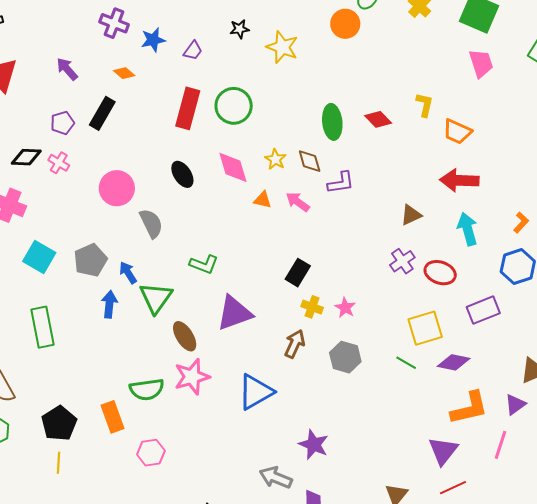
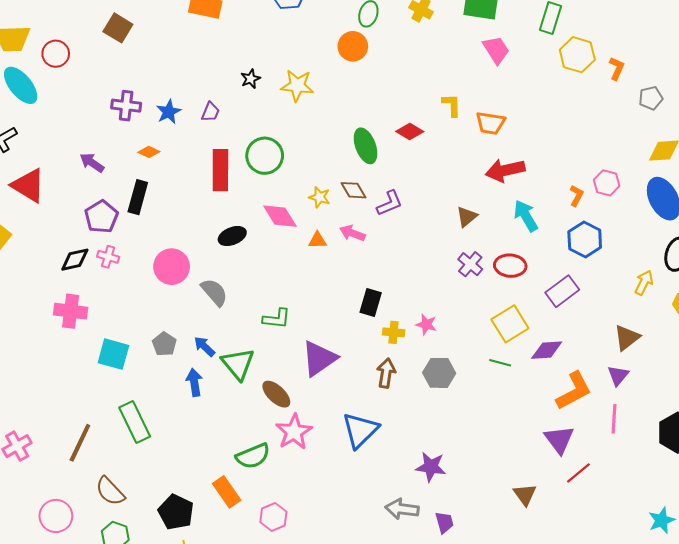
purple pentagon: (62, 123) -> (101, 217), size x1.4
black ellipse: (182, 174) -> (232, 236), turned -64
gray pentagon: (90, 260) -> (164, 344), size x0.7

